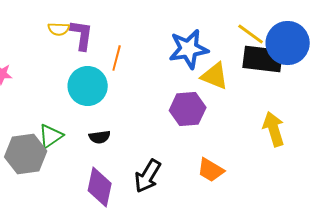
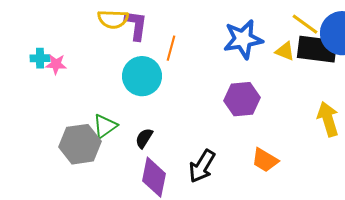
yellow semicircle: (59, 29) -> (113, 19), size x1.4
yellow triangle: (215, 76) -> (285, 51), moved, size x0.7
black semicircle: (100, 137) -> (144, 138), moved, turned 130

